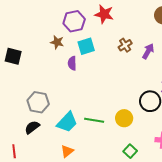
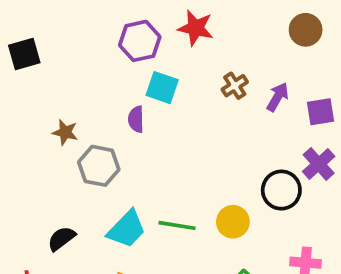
brown star: (57, 42) -> (65, 132), moved
cyan square: (86, 46) -> (162, 88), turned 36
black square: (13, 56) -> (24, 54), moved, turned -30
gray hexagon: (38, 102) -> (99, 166), moved

